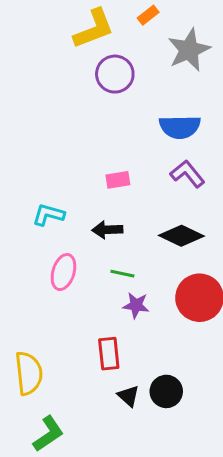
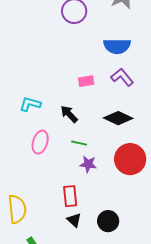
pink rectangle: (118, 180) -> (86, 81), moved
black arrow: (107, 230) -> (69, 114), turned 48
black triangle: (128, 396) -> (74, 220), moved

